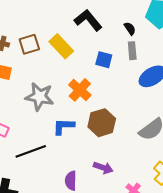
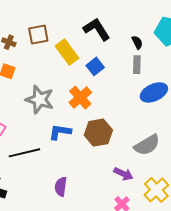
brown square: (29, 44) -> (38, 35), moved
blue square: (104, 60) -> (95, 66), moved, turned 30
purple arrow: (103, 168) -> (123, 174), moved

